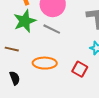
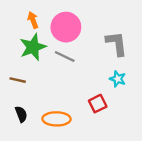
orange ellipse: (45, 63) -> (56, 119), moved
red square: (80, 69) -> (98, 104), turned 35

